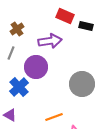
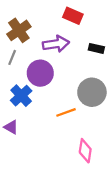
black rectangle: (86, 26) -> (96, 48), moved
brown cross: (17, 29) -> (19, 30), size x1.5
orange line: (54, 117) -> (66, 112), moved

